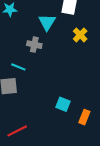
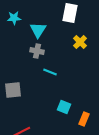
cyan triangle: (47, 22) -> (38, 30), moved
cyan line: (18, 67) -> (50, 72), moved

